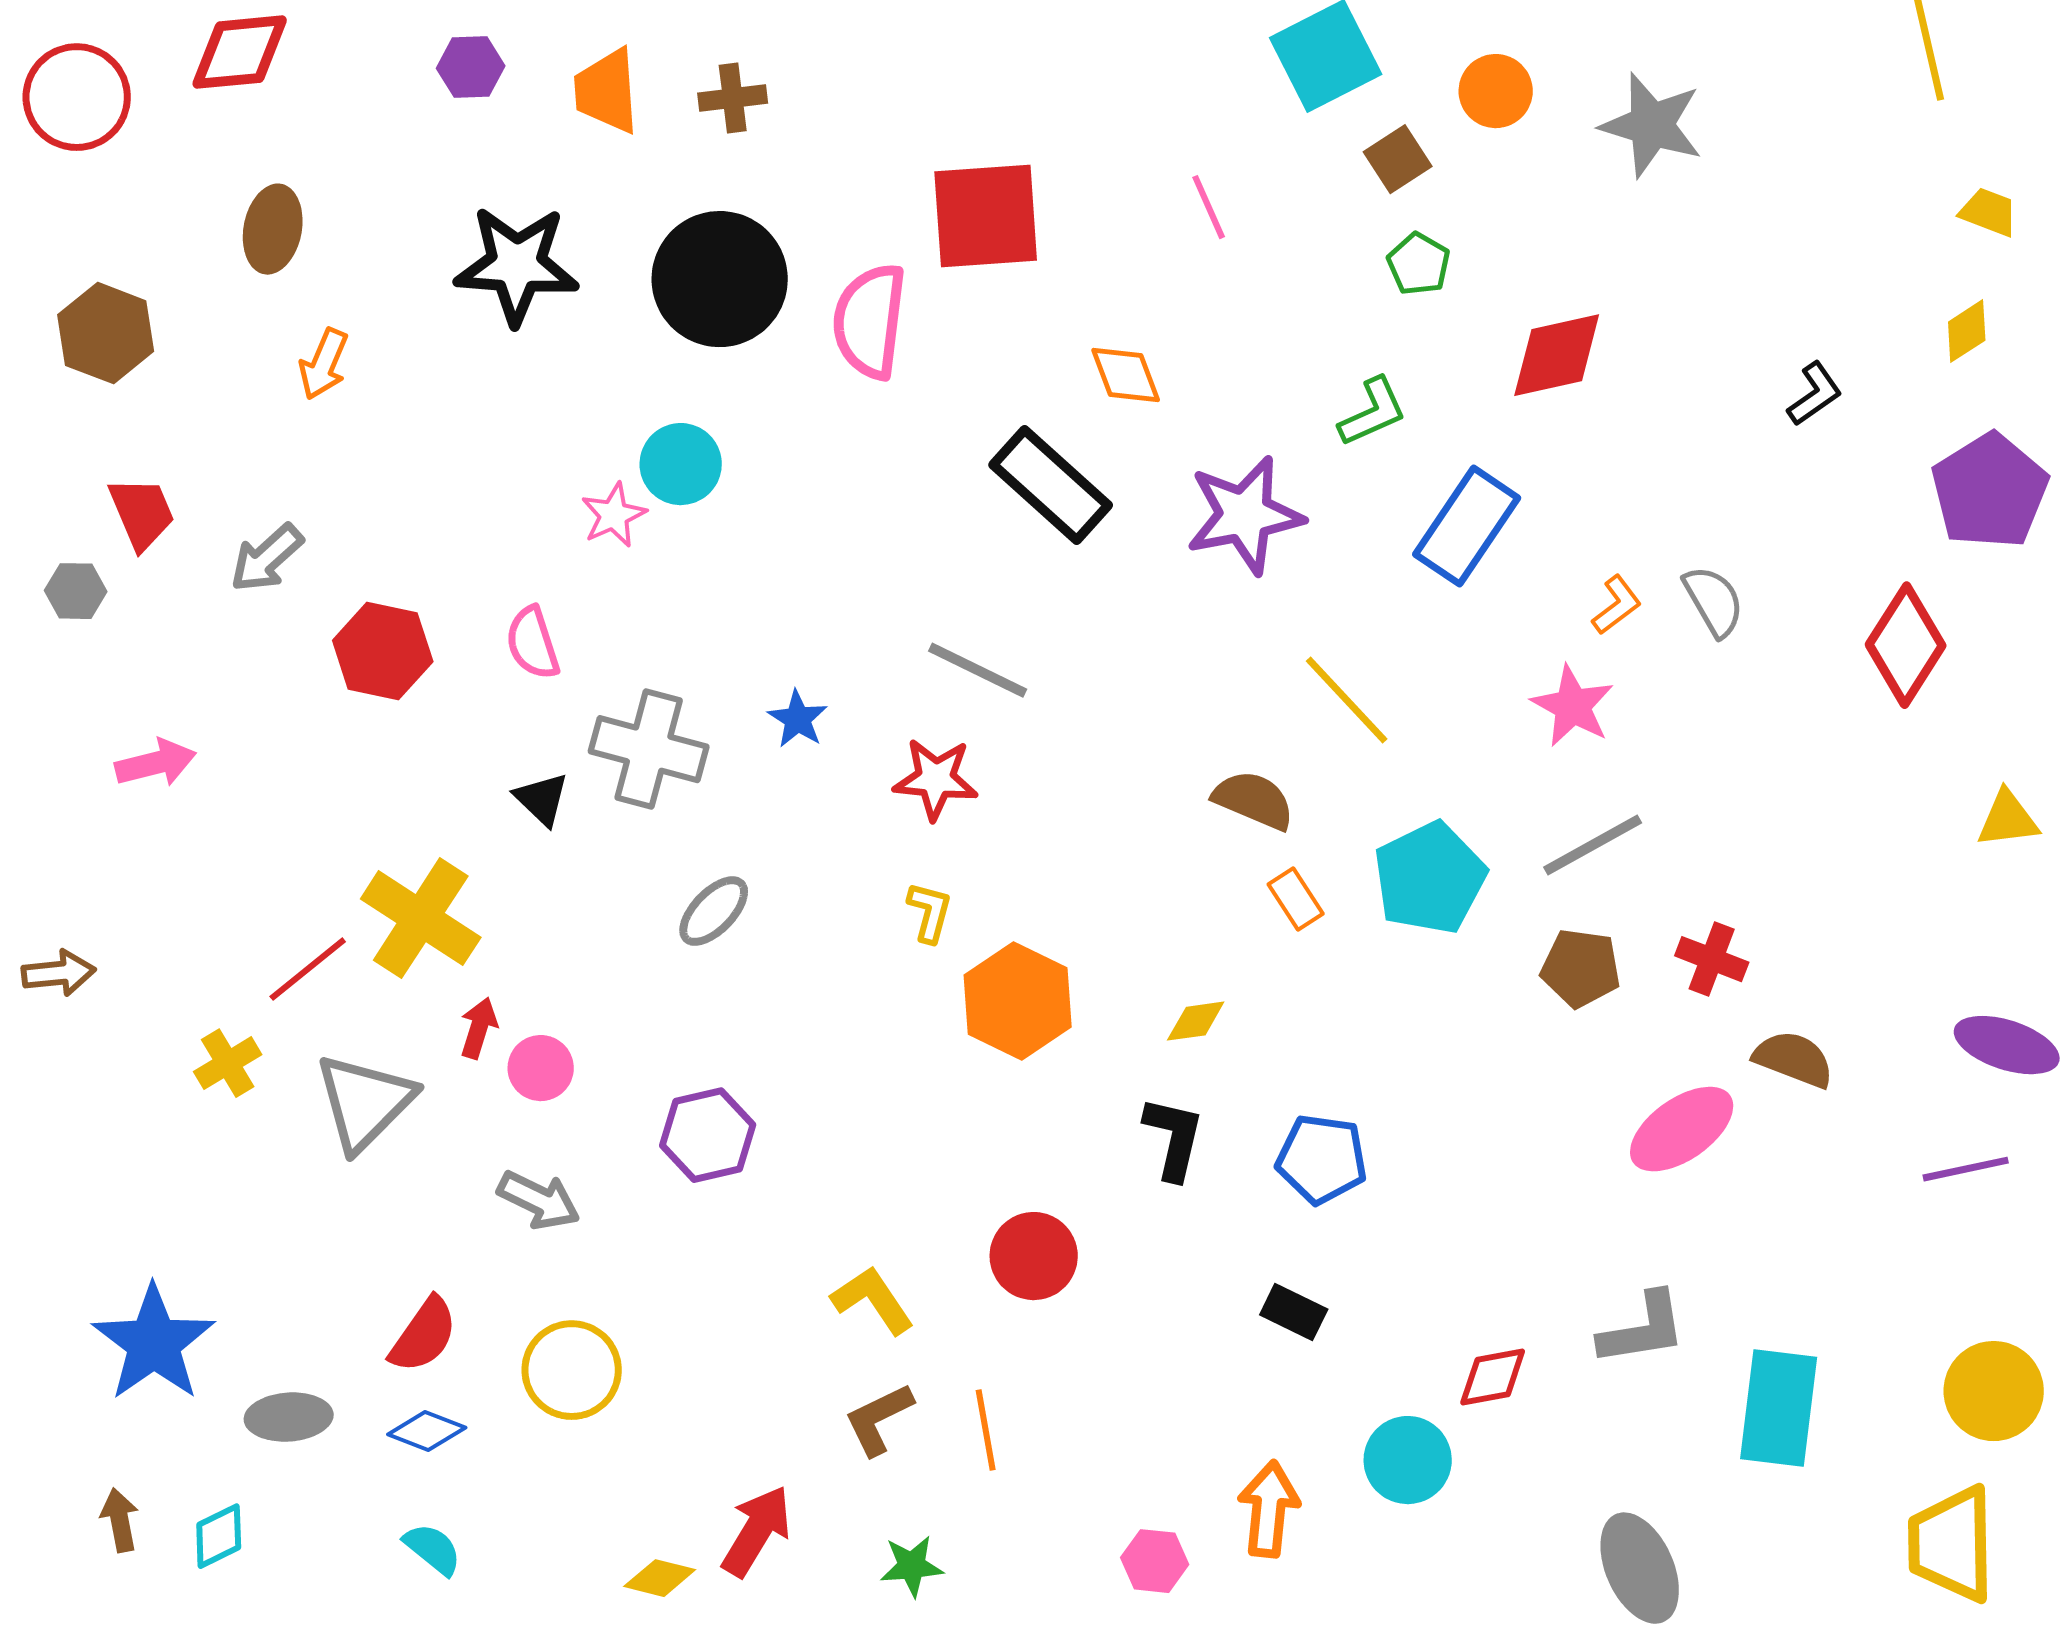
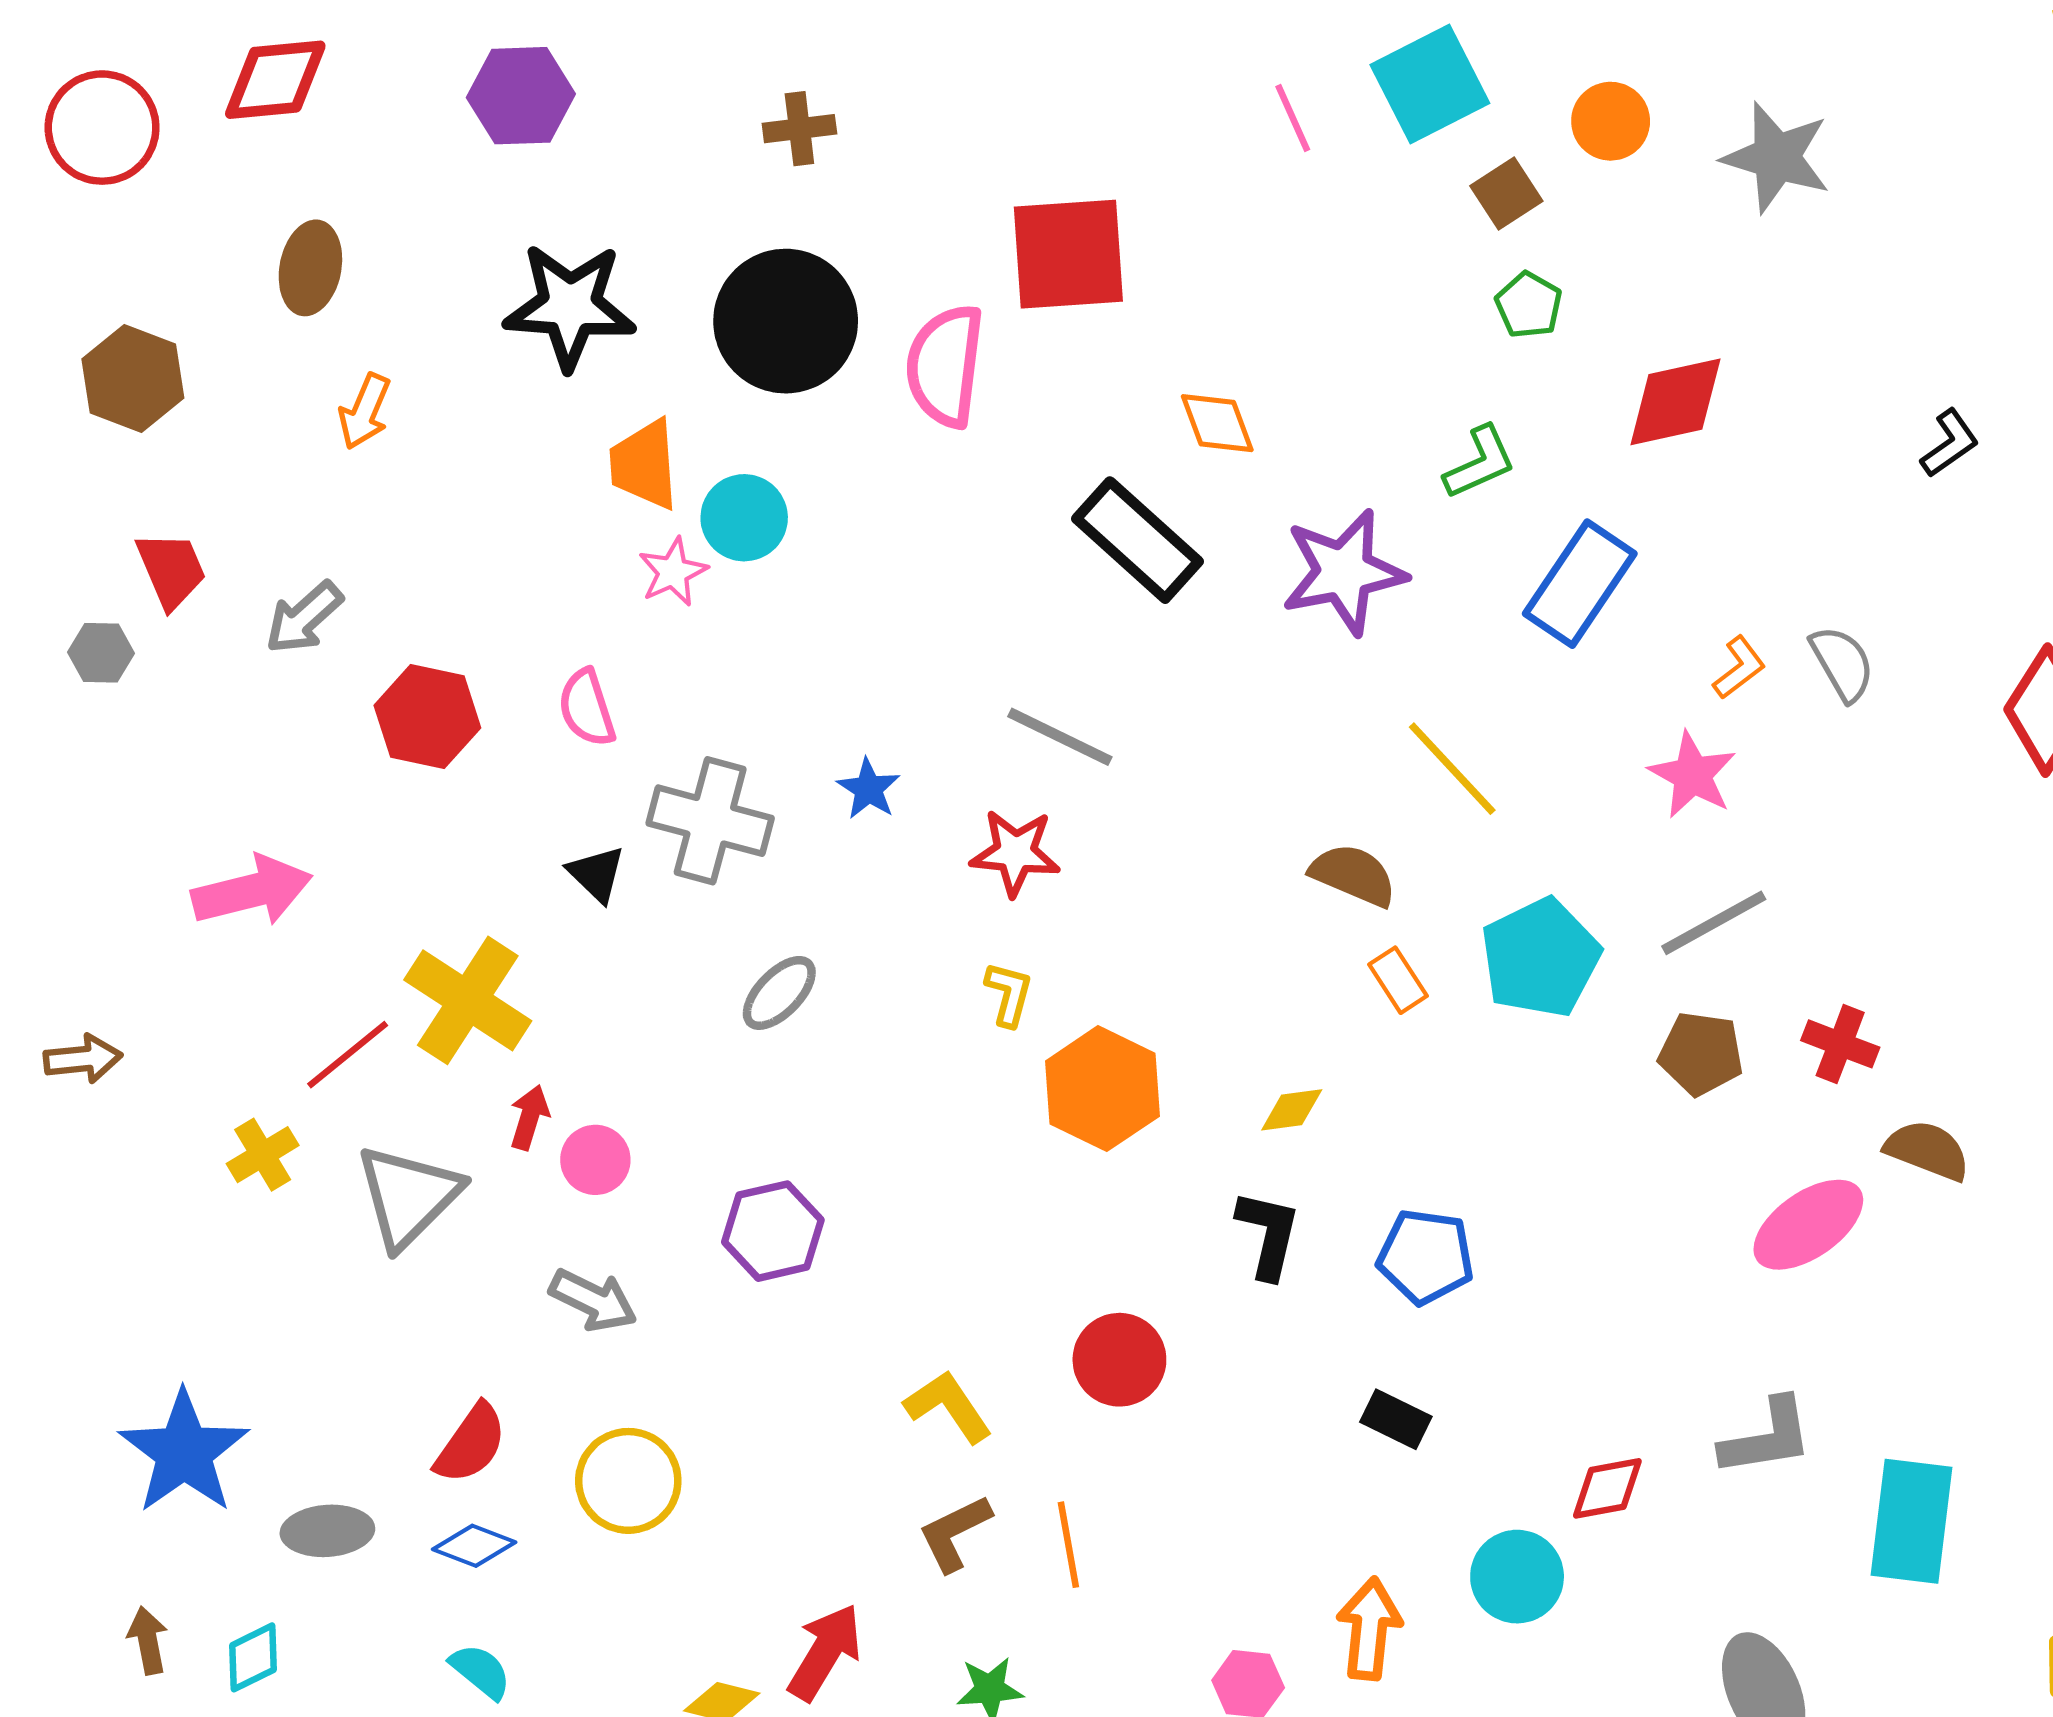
purple hexagon: (471, 67) -> (521, 96), size x1.5
orange trapezoid: (607, 91) -> (644, 465), moved
pink line: (1209, 207) -> (1293, 118), moved
pink arrow: (156, 763) -> (252, 891), moved, size x1.4

